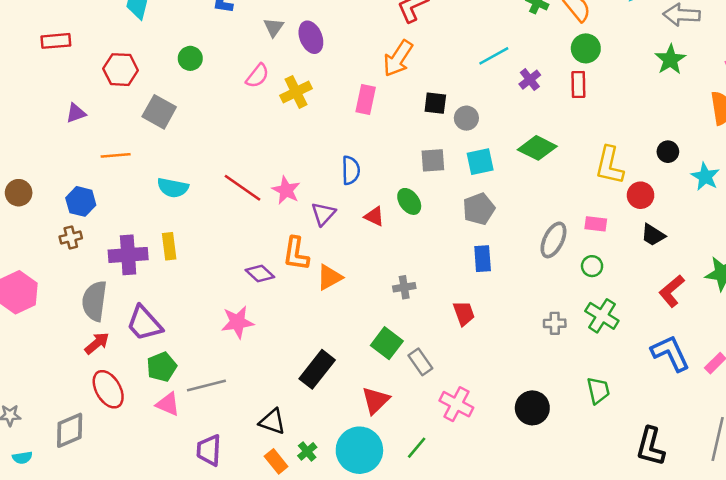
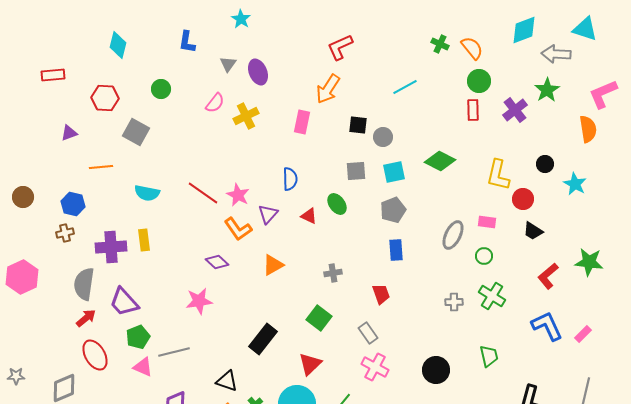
purple cross: (530, 80) -> (515, 110), moved, size x1.4
orange L-shape: (296, 254) -> (238, 229), moved, turned -44
gray rectangle: (420, 362) -> (368, 333), moved

